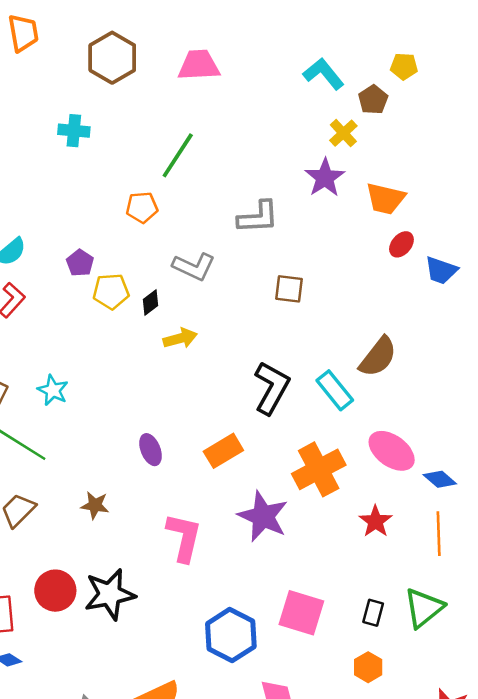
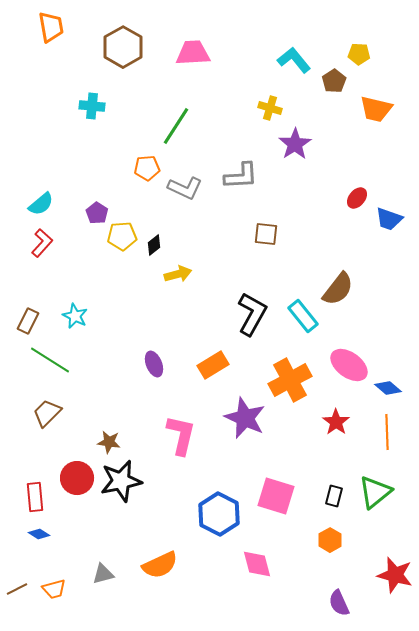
yellow cross: (343, 133) -> (270, 108), moved, turned -30
orange trapezoid: (385, 199) -> (376, 109), moved
gray L-shape: (194, 267) -> (185, 188), moved
brown star: (95, 505) -> (109, 442), moved

